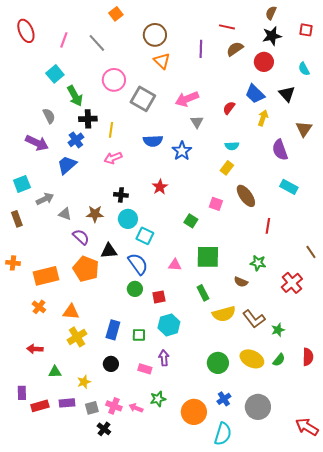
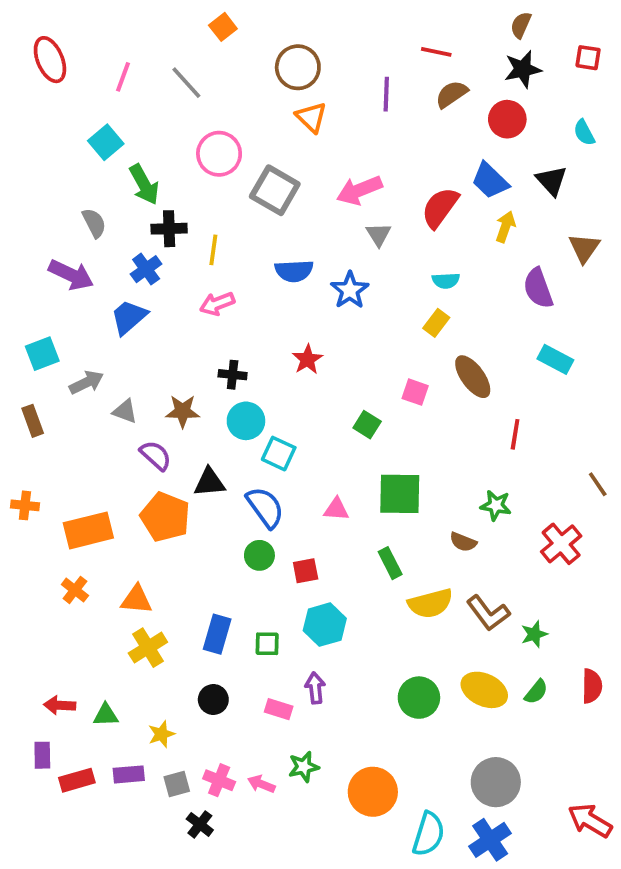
red semicircle: (229, 108) -> (440, 208), size x1.6
red arrow: (35, 349) -> (60, 705), moved
blue cross: (224, 399) -> (490, 840), moved, size x1.5

